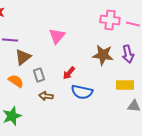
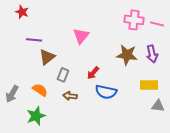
gray rectangle: (39, 75) -> (63, 75), turned 40
orange semicircle: (16, 81) -> (40, 90), moved

